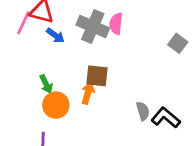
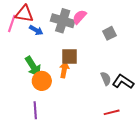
pink semicircle: (116, 24) -> (79, 17), turned 42
gray square: (178, 43) -> (109, 33), moved, turned 32
green arrow: (46, 84) -> (33, 66), size x1.5

